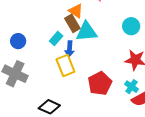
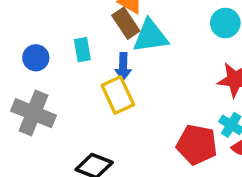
cyan rectangle: (56, 38) -> (82, 50), moved, turned -48
red pentagon: (100, 83) -> (197, 145), moved, turned -30

